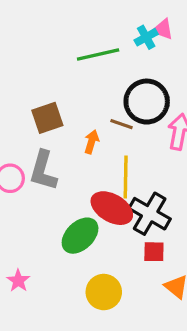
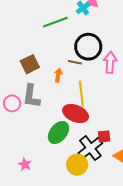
black cross: (150, 214) -> (90, 148), moved, turned 30

